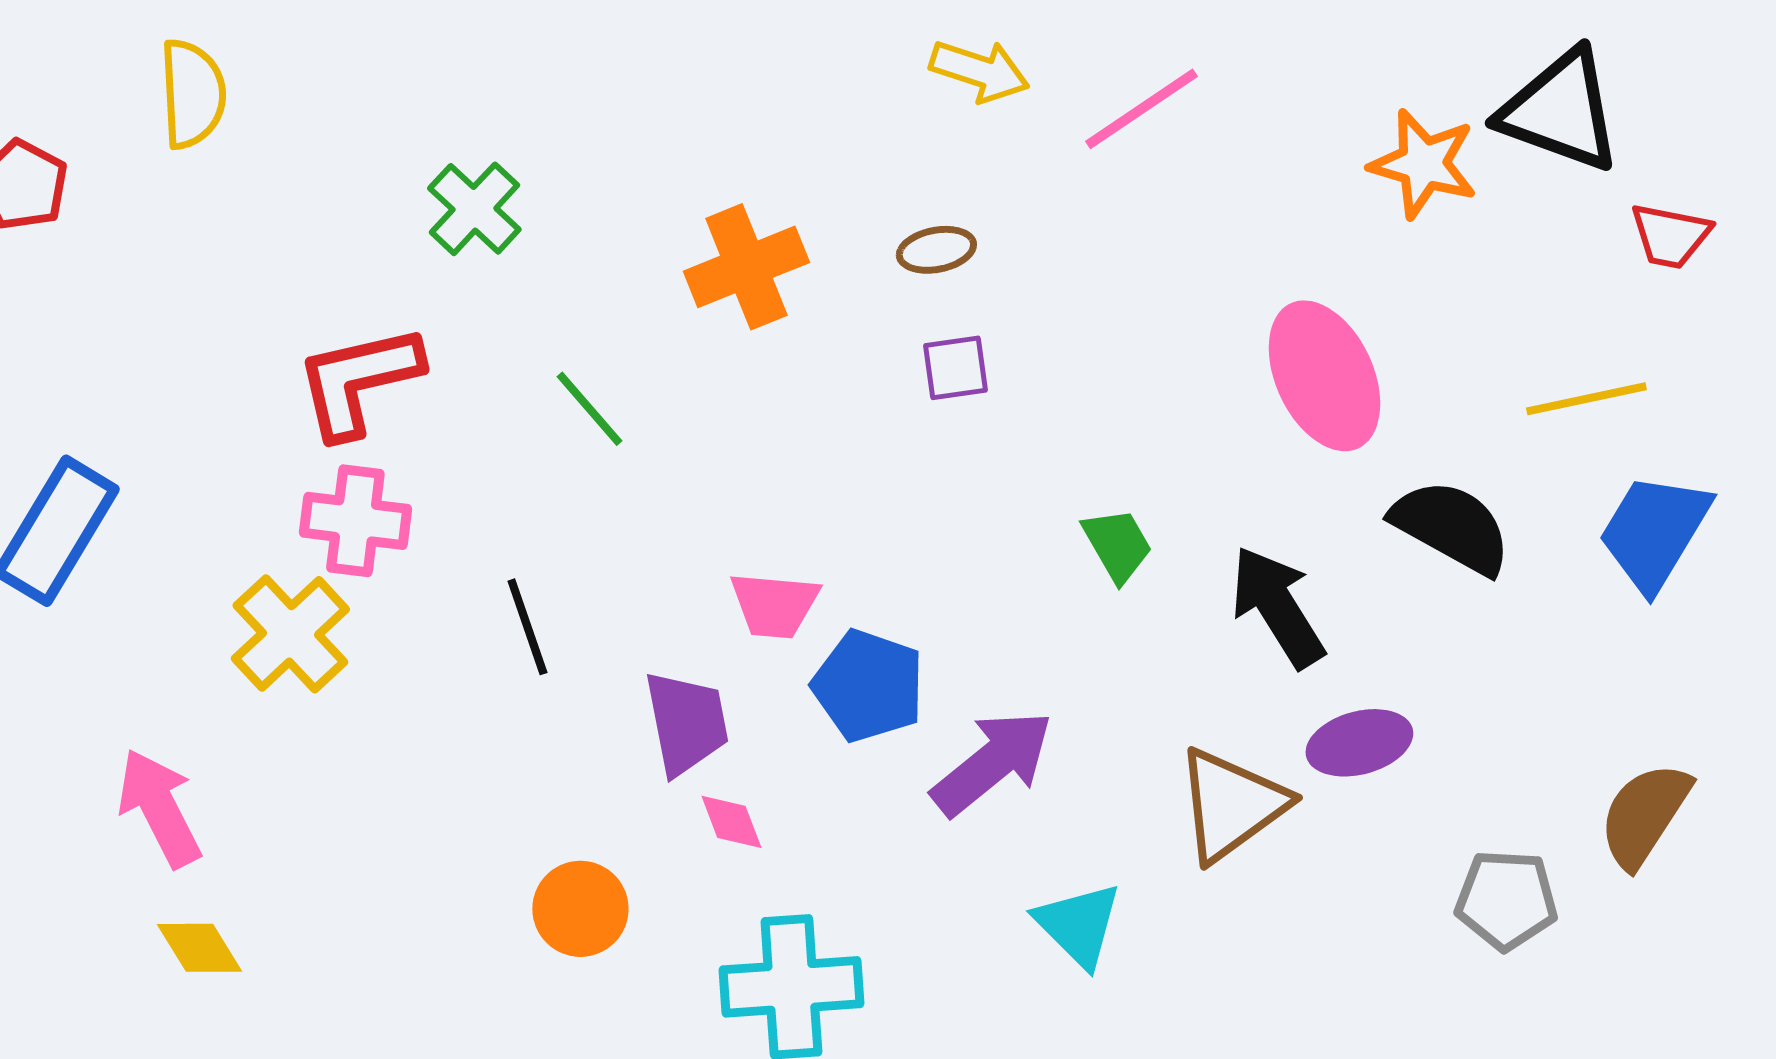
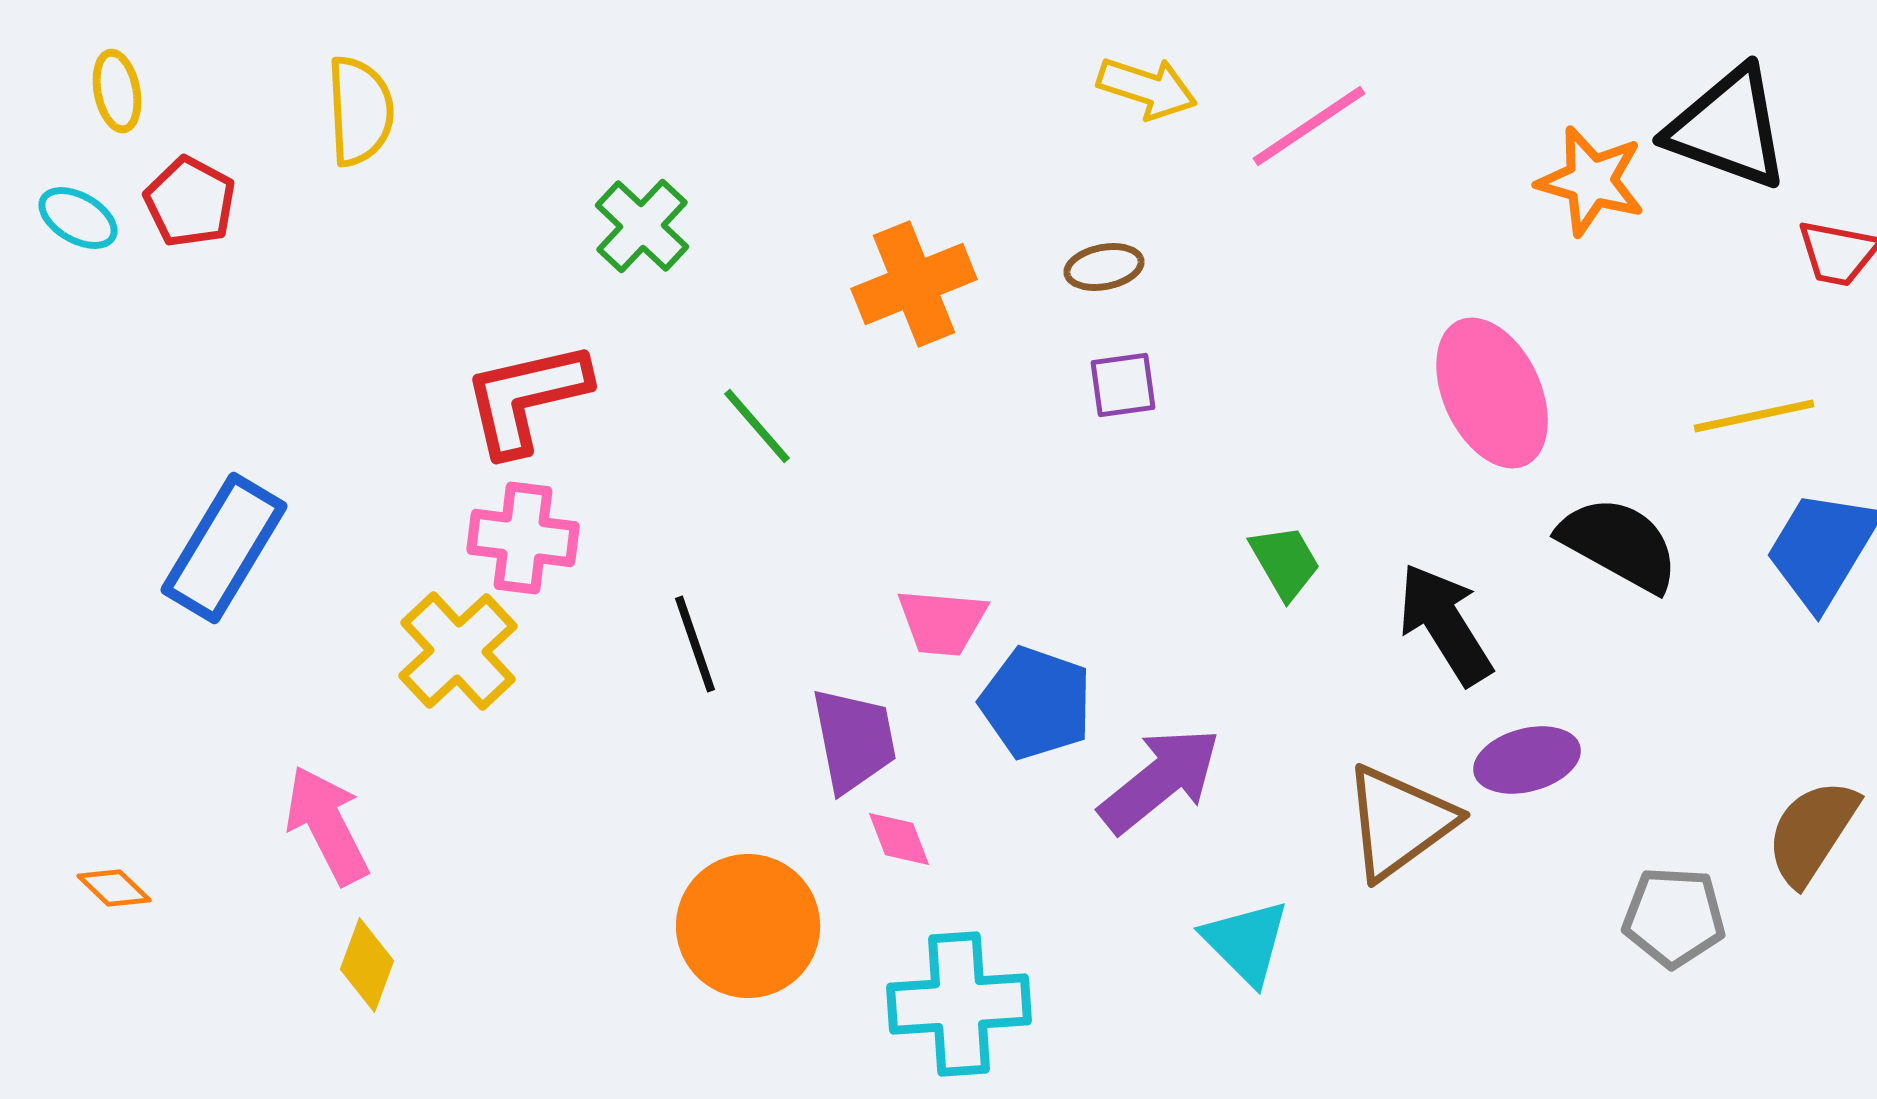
orange circle: (580, 909) -> (748, 926), size x1.5
yellow diamond: (199, 948) -> (367, 965), turned 52

